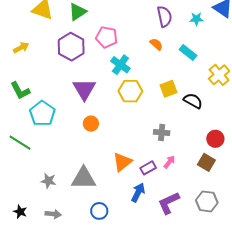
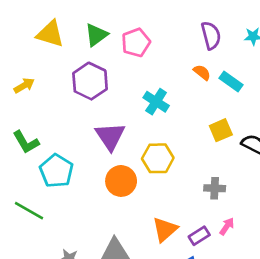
pink pentagon: (107, 37) -> (136, 43), moved, turned -30
cyan rectangle: (188, 53) -> (231, 81), moved
yellow hexagon: (130, 91) -> (158, 158), moved
orange circle: (91, 124) -> (121, 181), size x1.5

